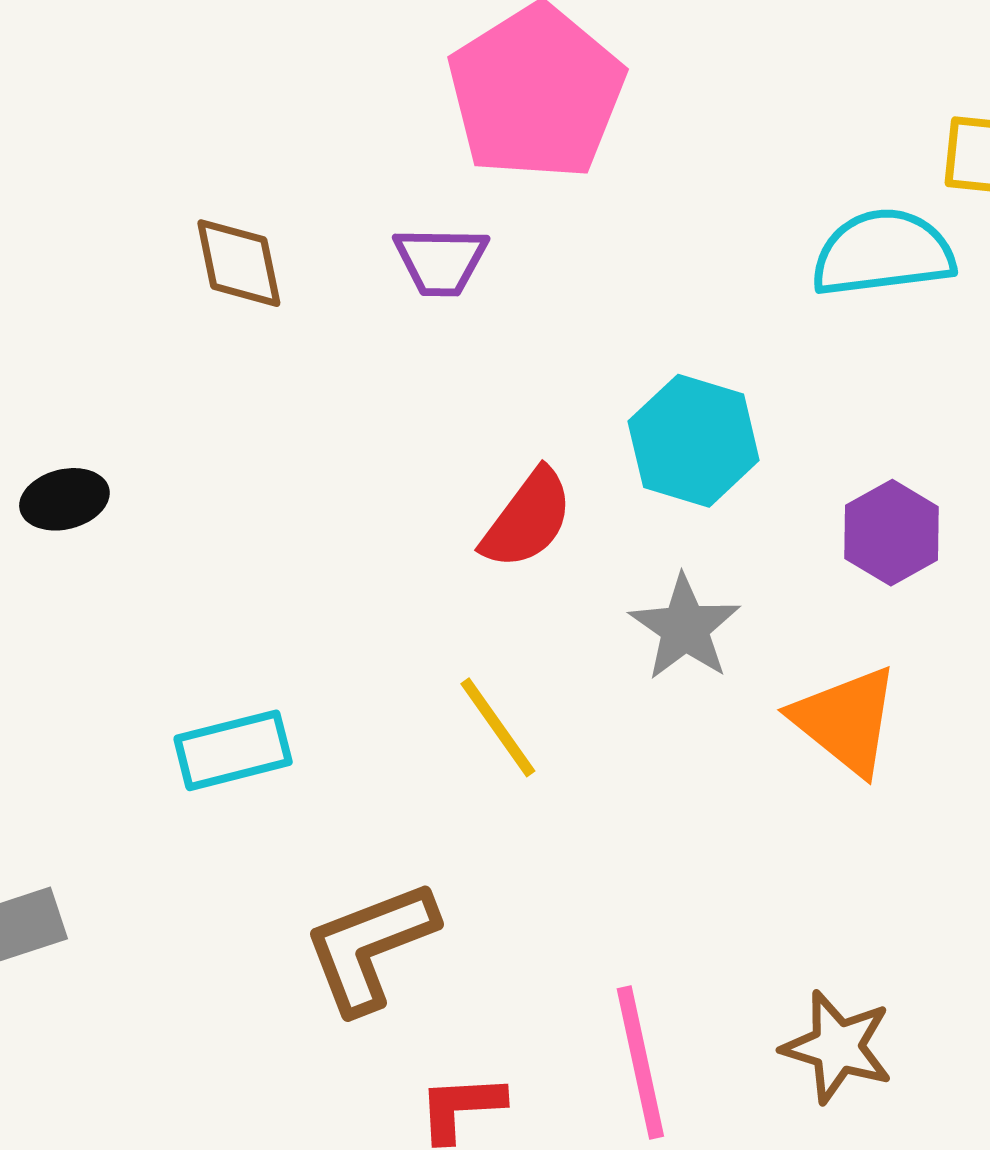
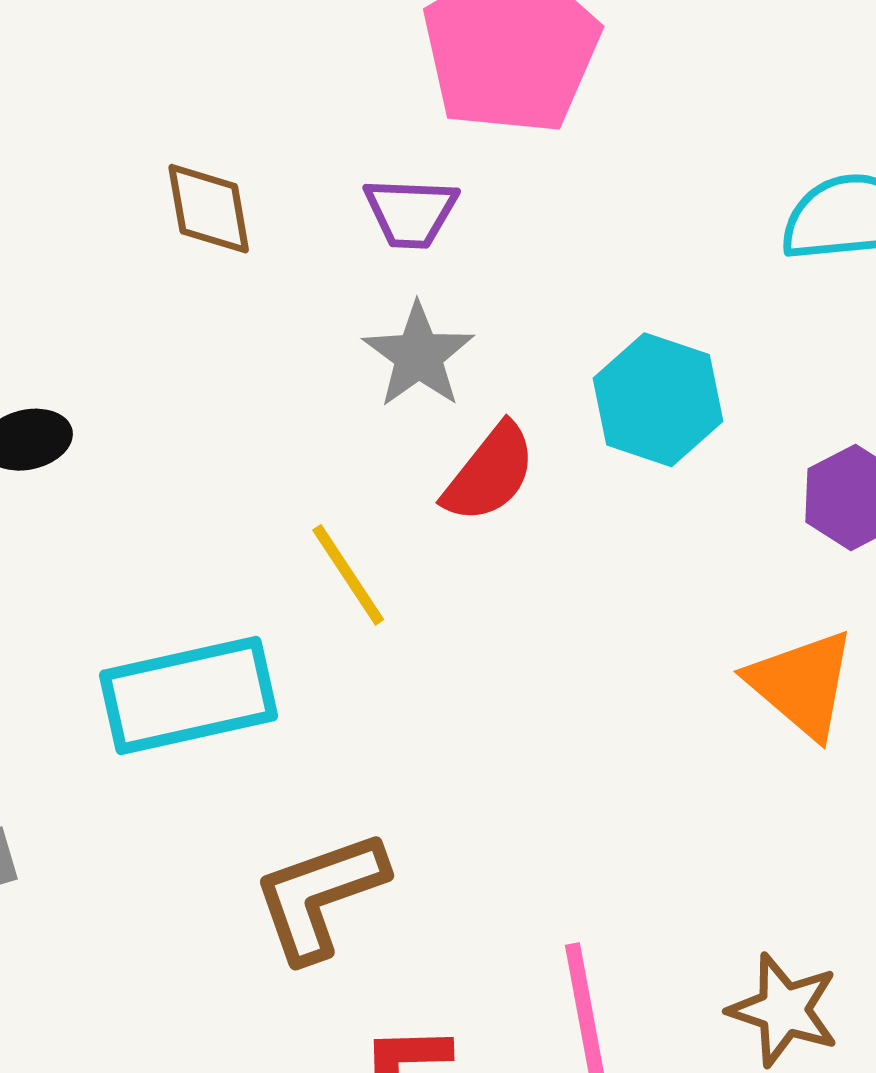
gray star: (685, 628) -> (418, 355), moved
yellow line: (498, 727) -> (348, 575), moved
cyan rectangle: (233, 750) -> (188, 696), size x1.5

